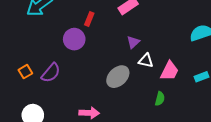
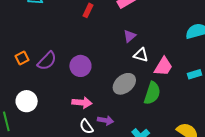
purple circle: (74, 39) -> (80, 66), moved
gray ellipse: (118, 77) -> (124, 84), moved
green semicircle: (160, 99) -> (152, 93), size x1.6

